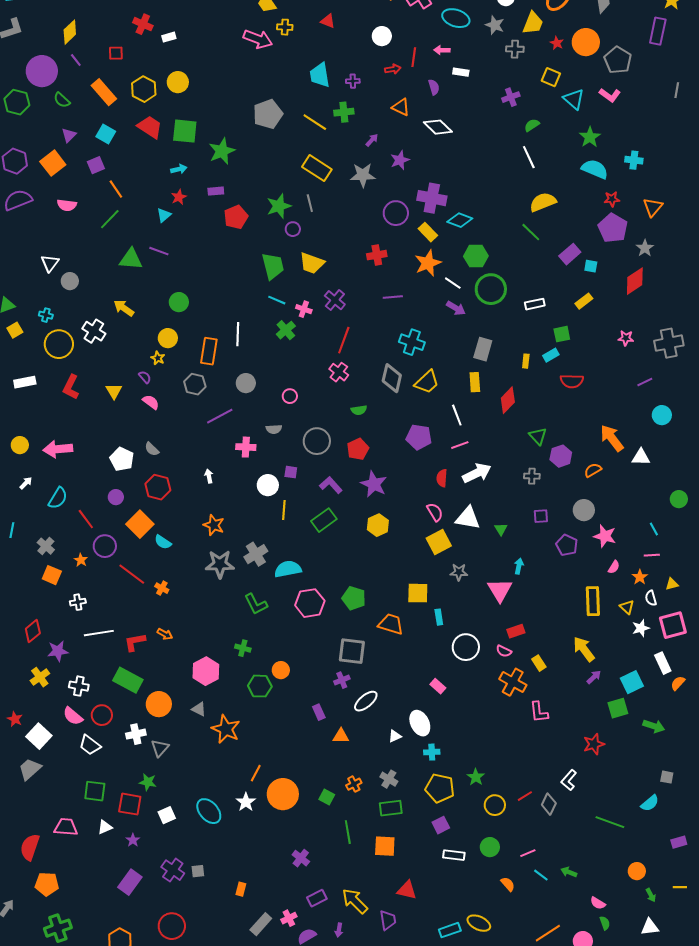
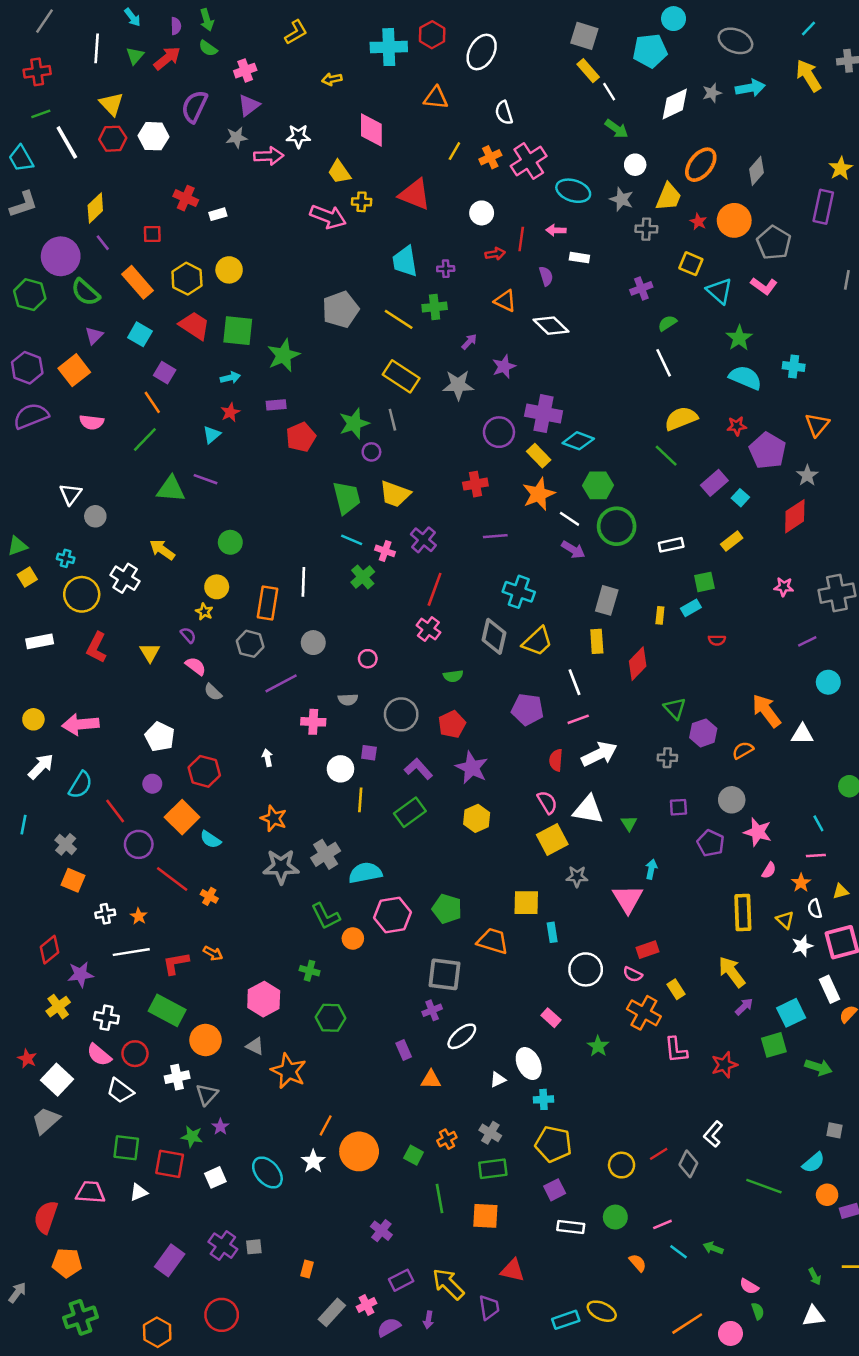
red triangle: (328, 21) -> (415, 194), size x1.8
green semicircle: (62, 100) -> (85, 292), size x1.4
purple square: (96, 165) -> (165, 373), moved, turned -36
red star: (612, 199) -> (737, 426), moved
cyan square: (591, 266) -> (740, 498), turned 32
red semicircle: (572, 381) -> (717, 640), size x0.6
gray semicircle: (152, 449) -> (213, 692), moved
white arrow: (26, 483) -> (41, 766), size x1.6
orange star: (81, 560) -> (139, 916), moved
orange circle: (281, 670) -> (353, 938), moved
red star: (594, 744) -> (724, 1065), moved
green star: (476, 777) -> (598, 1046), moved
purple star: (133, 840) -> (220, 1127), moved
orange circle: (637, 871) -> (827, 1195), moved

